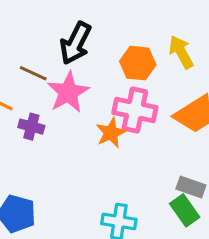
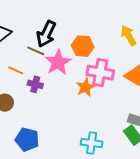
black arrow: (76, 43) -> (46, 34), moved
orange hexagon: (138, 63) -> (83, 46), moved

